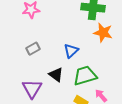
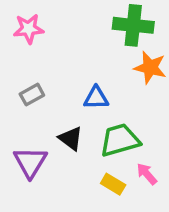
blue triangle: (71, 51) -> (96, 98), turned 42

